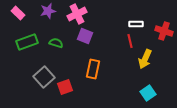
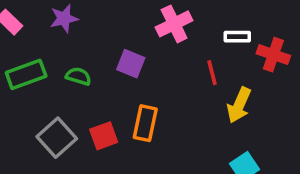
pink cross: (77, 14) -> (174, 24), moved
white rectangle: (136, 24) -> (237, 37), moved
red square: (65, 87) -> (104, 136), moved

